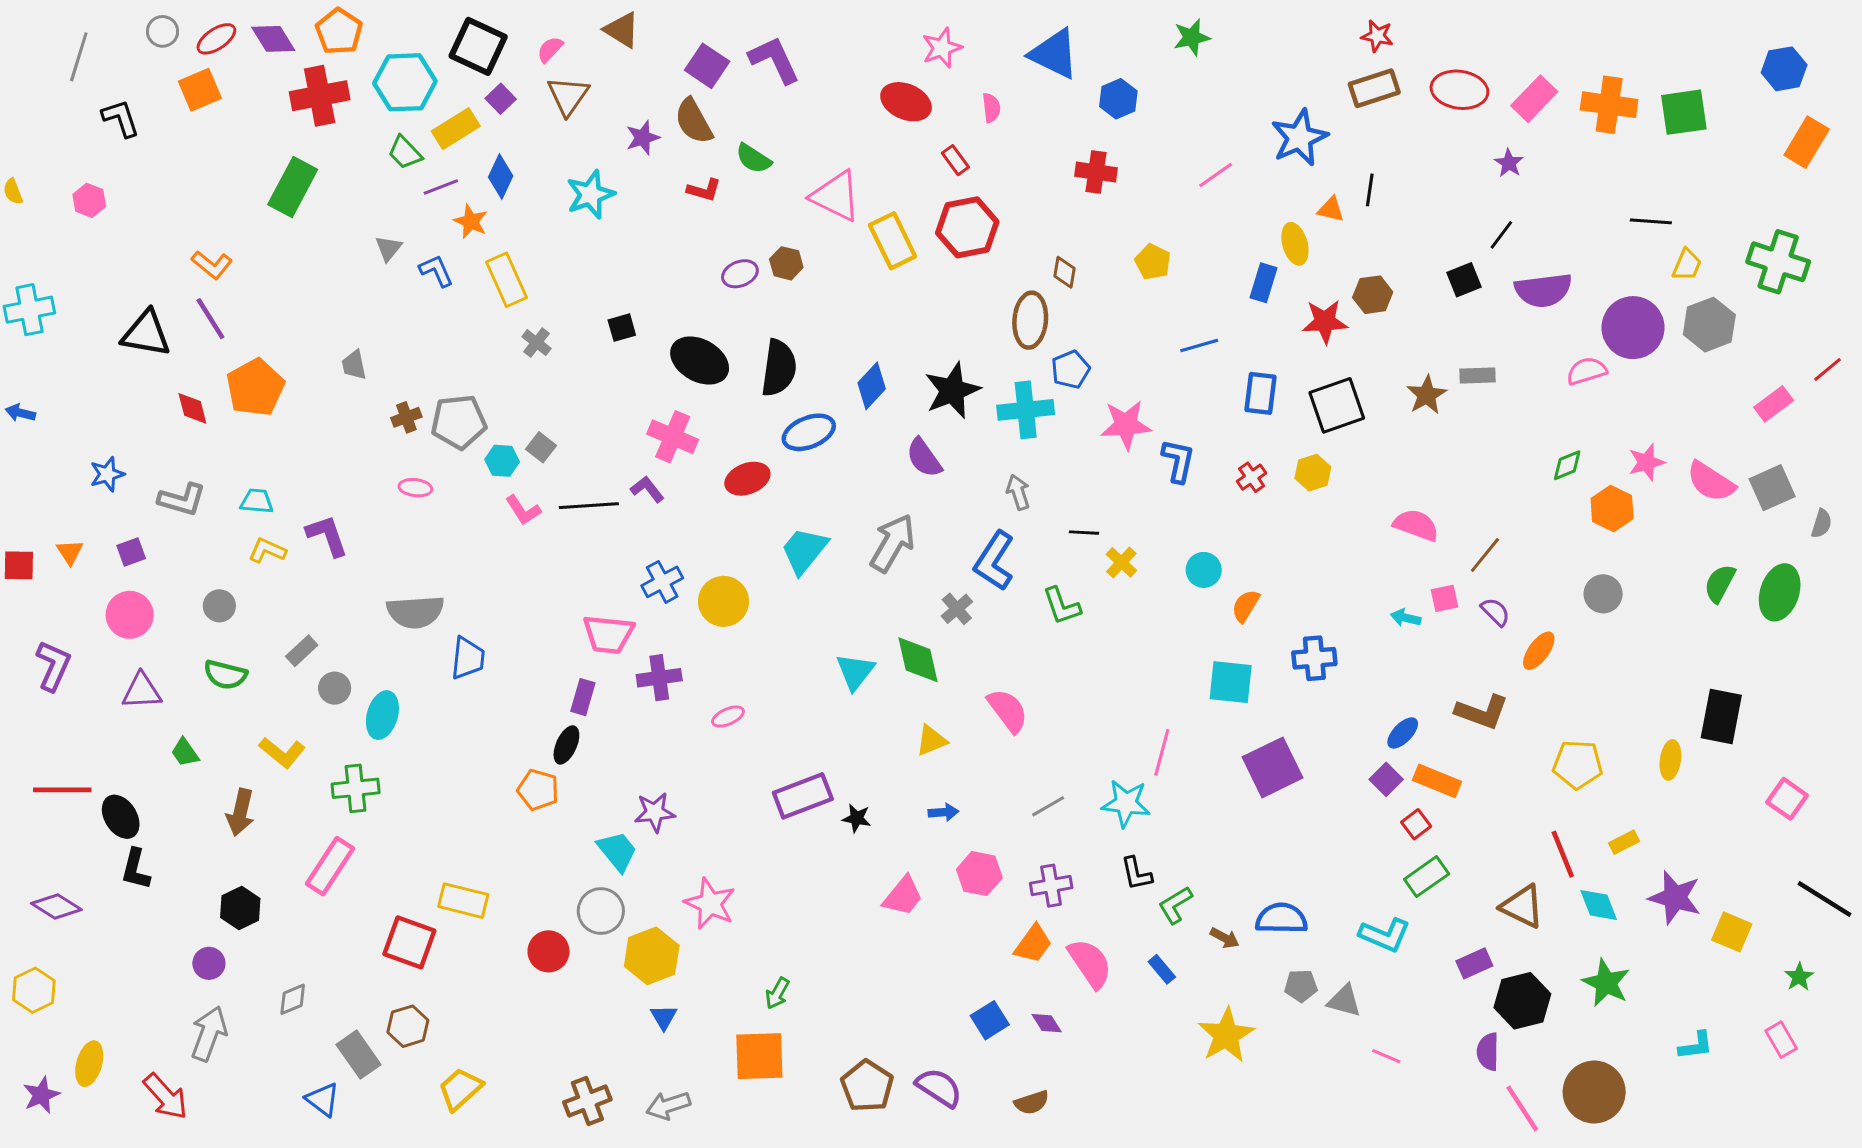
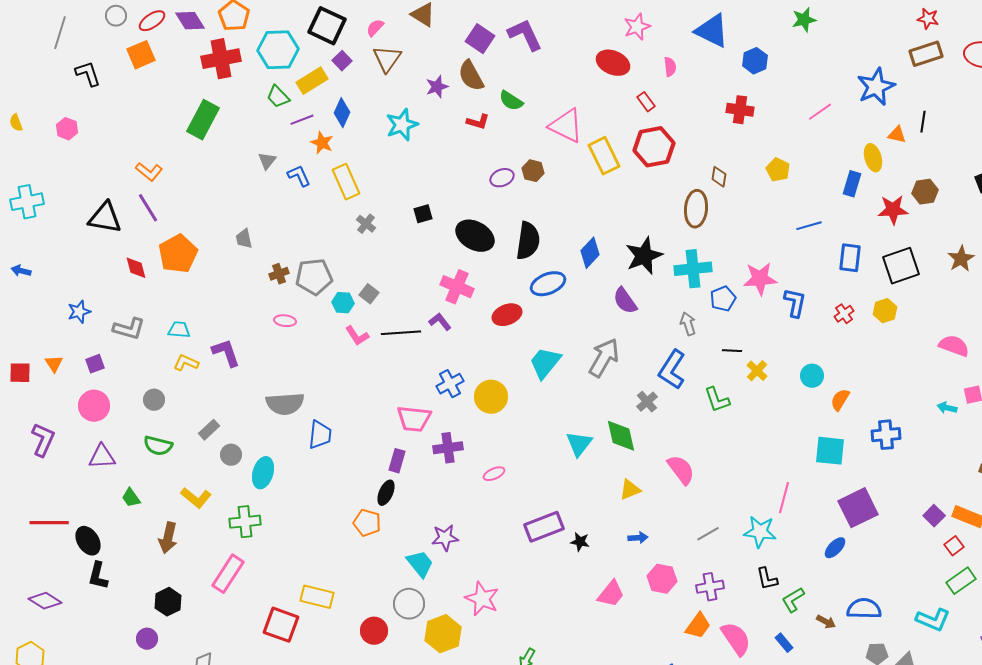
blue pentagon: (1071, 369) -> (723, 299), moved
blue ellipse: (1403, 733) -> (835, 548), moved

